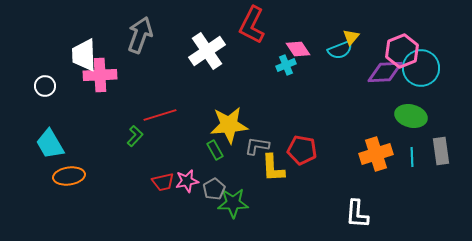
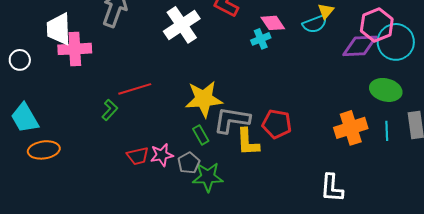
gray L-shape: (257, 146) -> (232, 120), size x1.5
green rectangle: (215, 150) -> (201, 135), moved

